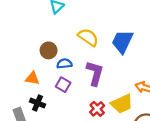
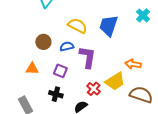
blue semicircle: (64, 64) -> (67, 46), moved
black cross: (38, 103) -> (56, 94), moved

